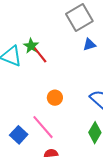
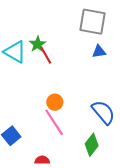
gray square: (79, 18) -> (93, 22), turned 32
pink line: (43, 127) -> (54, 122), moved

